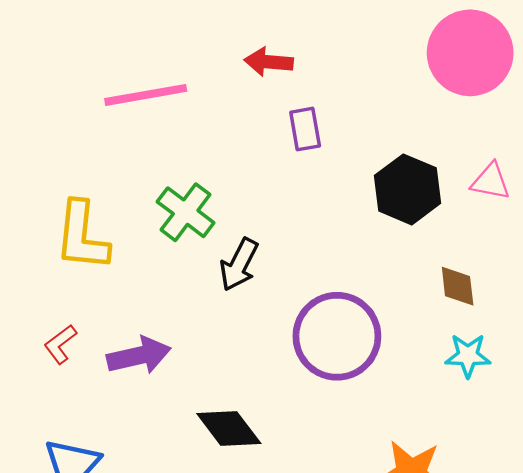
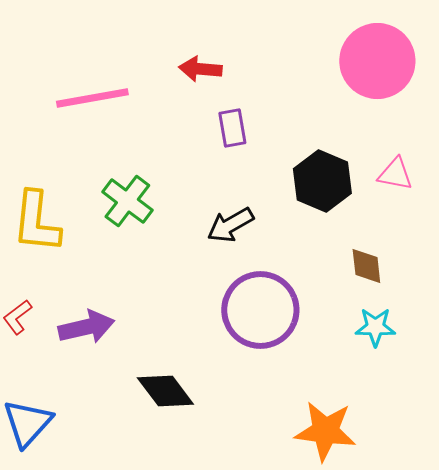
black arrow: (239, 265) -> (230, 225), moved, turned 33

